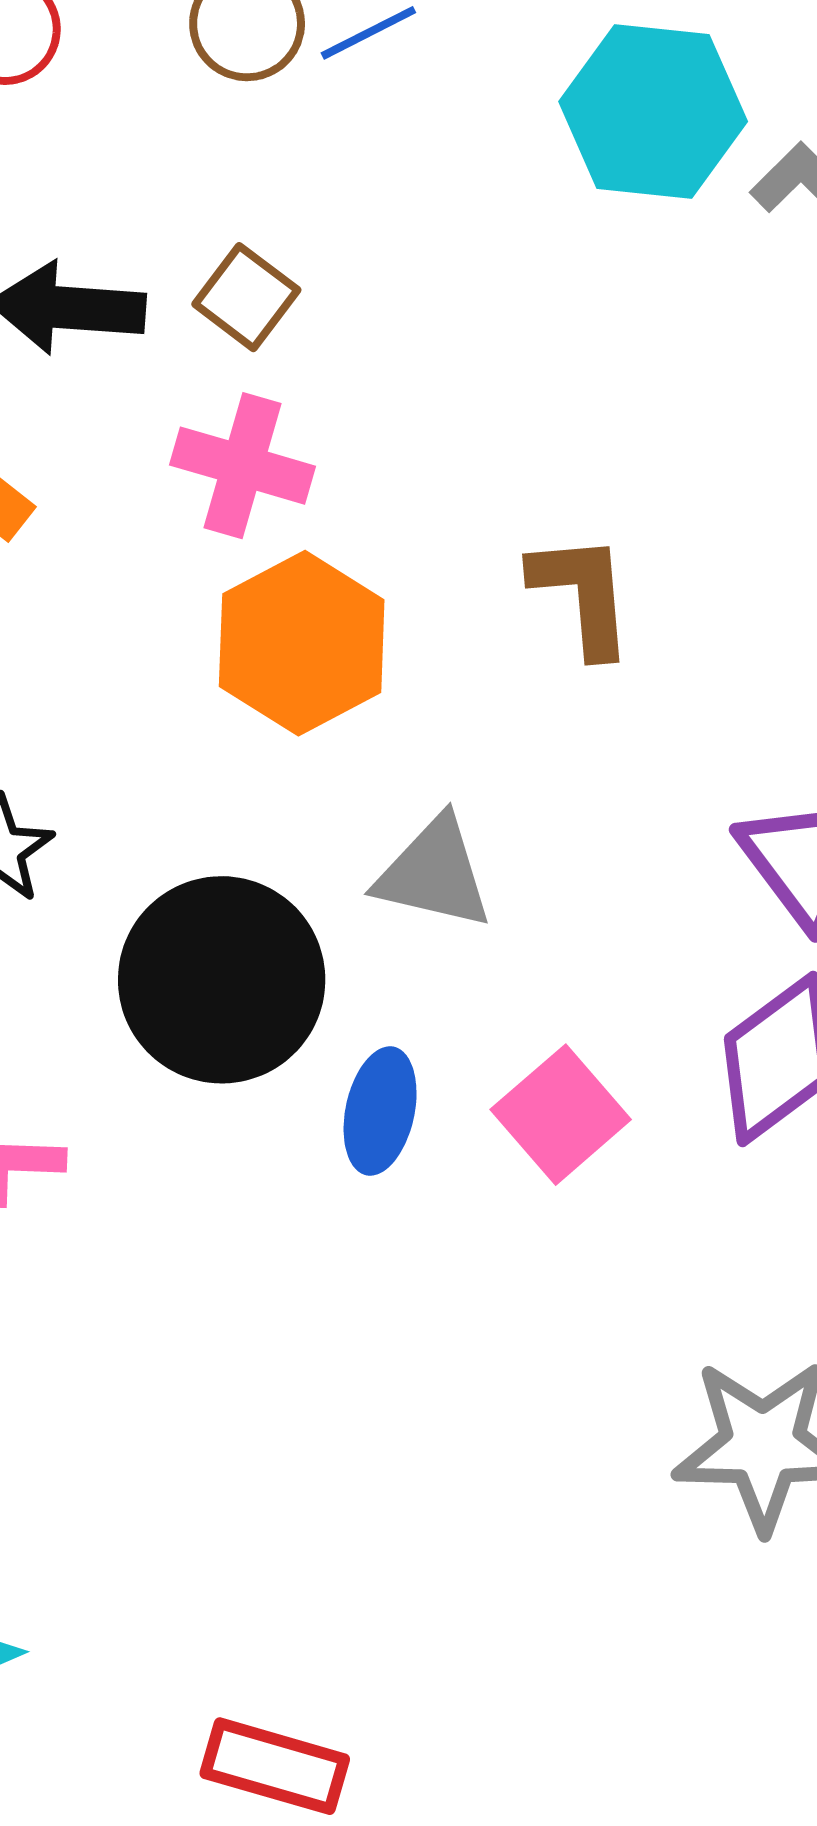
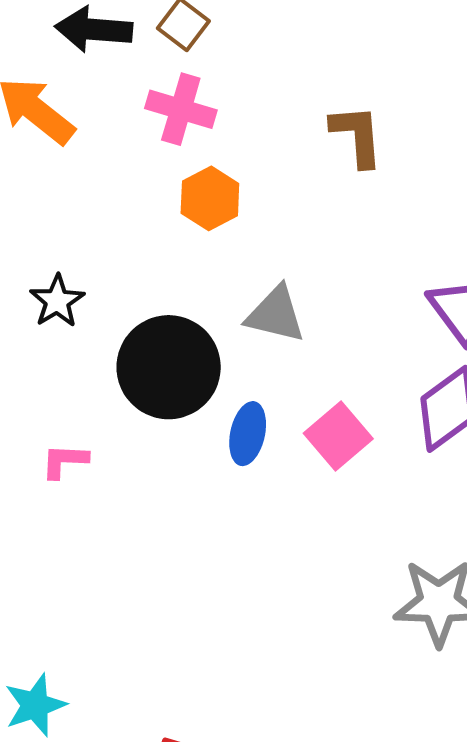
brown L-shape: (582, 594) -> (357, 135), moved
orange hexagon: (302, 643) -> (210, 198), size x0.7

